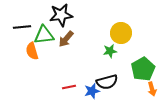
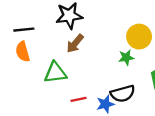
green triangle: (44, 35) -> (55, 73), moved
orange semicircle: (32, 51) -> (23, 52), moved

